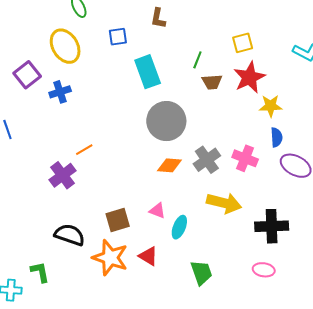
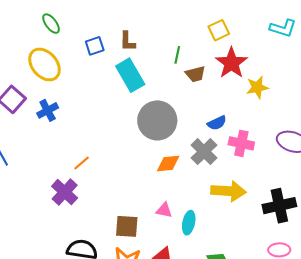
brown L-shape: (158, 18) -> (127, 41), moved
blue semicircle: (277, 137) -> (217, 123), moved, turned 78
brown square: (118, 220) -> (127, 226), turned 30

